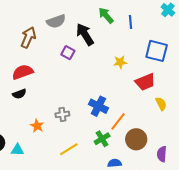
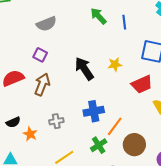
black arrow: (85, 34) -> (84, 69), moved
brown arrow: (28, 37) -> (42, 84), moved
purple square: (68, 53) -> (40, 55), moved
black semicircle: (19, 94) -> (13, 122), moved
blue cross: (98, 106) -> (94, 111), turned -36

